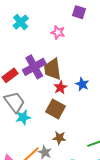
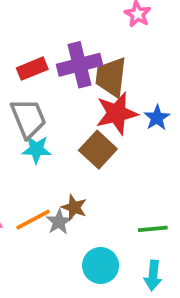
red star: (60, 87) -> (117, 113), size x1.6
brown star: (59, 138) -> (74, 207), moved

